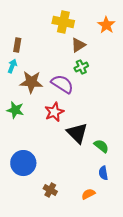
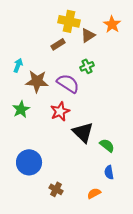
brown rectangle: (17, 45) -> (58, 44), moved, turned 48
brown triangle: (78, 45) -> (88, 35), moved
green star: (15, 110) -> (21, 109), turned 30

